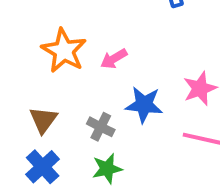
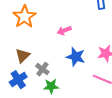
orange star: (64, 51) -> (24, 17), moved
gray cross: (101, 127) -> (42, 69), moved

